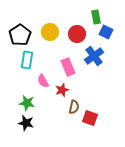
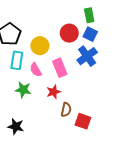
yellow circle: (50, 32) -> (40, 46), moved
blue square: (106, 32) -> (90, 34), moved
pink semicircle: (43, 81) -> (36, 70), moved
green star: (27, 103) -> (23, 90), moved

